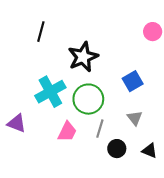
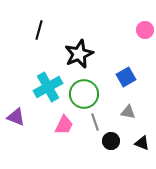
gray triangle: (135, 118) -> (128, 112), turned -42
gray line: (100, 129) -> (95, 122), turned -36

